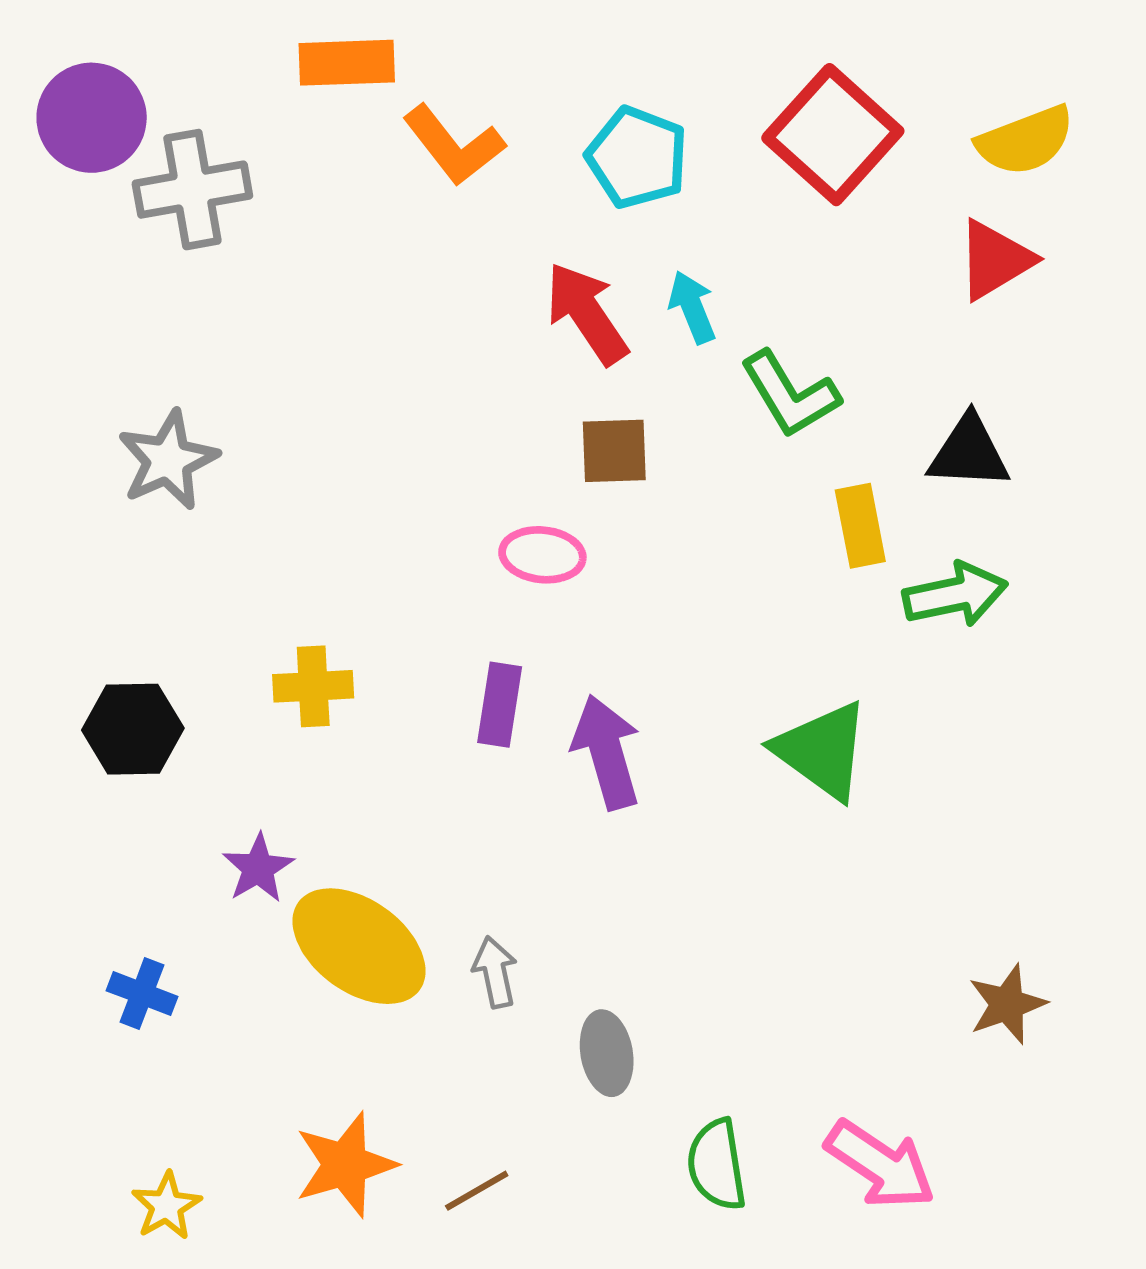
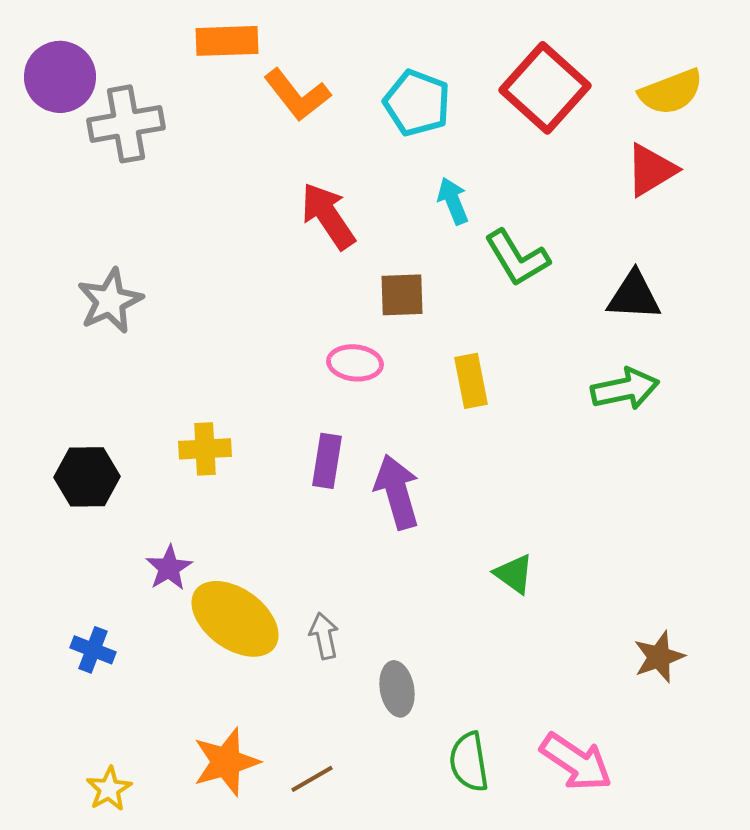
red arrow: (587, 313) -> (328, 216), moved
yellow rectangle: (860, 526) -> (471, 381), moved
green triangle: (822, 750) -> (514, 574), moved, size x0.6

